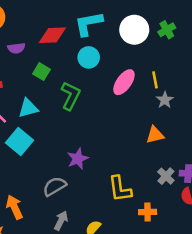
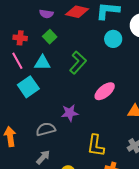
cyan circle: (89, 57) -> (113, 39), moved
green square: (42, 72) -> (50, 37), moved
pink ellipse: (124, 82) -> (105, 91), moved

